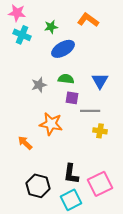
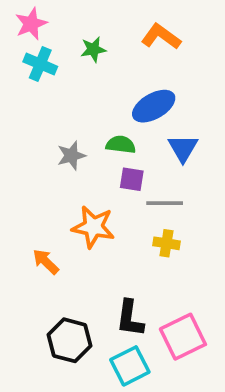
pink star: (17, 13) -> (31, 24), turned -30
blue ellipse: (63, 49) -> (154, 106), moved
yellow cross: (100, 131) -> (166, 243), moved

